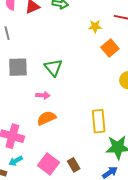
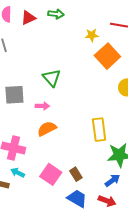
orange square: (110, 48) -> (107, 56), size x1.4
gray square: (18, 67) -> (14, 95), moved
cyan arrow: (16, 161) -> (18, 173), turned 56

